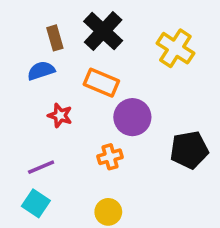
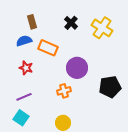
black cross: (103, 31) -> (71, 23), moved, size x0.6
orange rectangle: (101, 83) -> (48, 48), moved
red star: (60, 115) -> (26, 68), moved

